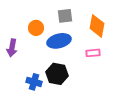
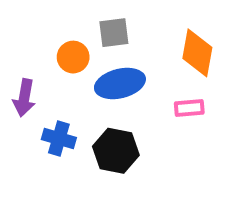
gray square: (65, 16) -> (114, 33), moved
blue cross: (34, 82) -> (59, 138), moved

